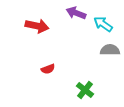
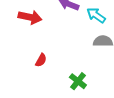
red semicircle: (48, 69) -> (41, 60), turned -40

